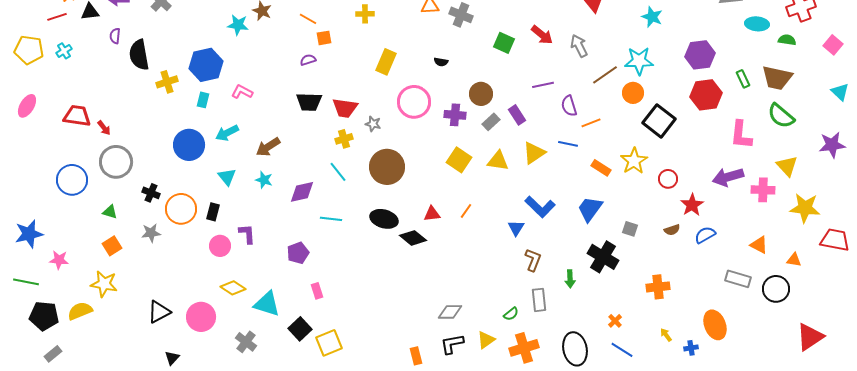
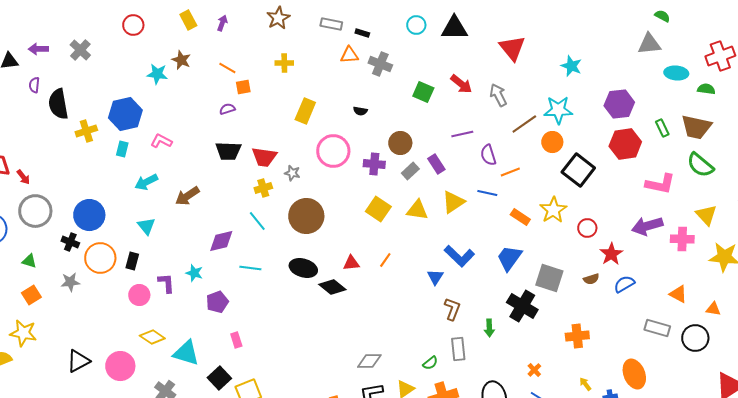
pink L-shape: (741, 135) -> (660, 184), turned -84
blue circle: (189, 145) -> (89, 215), moved
cyan star: (264, 180) -> (194, 273), moved
gray square: (630, 229) -> (549, 278), size x1.8

